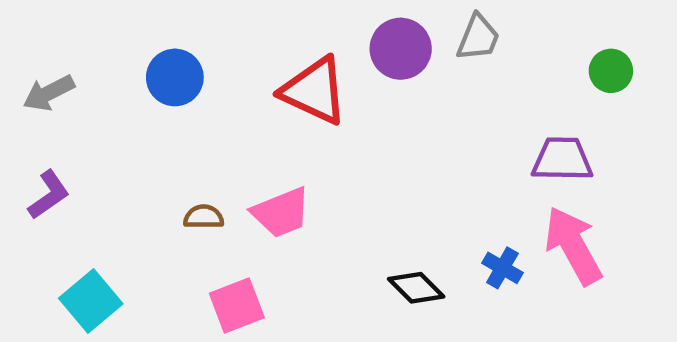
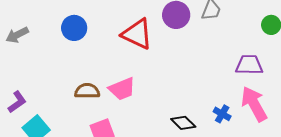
purple L-shape: (49, 195) -> (17, 102), moved
brown semicircle: (204, 217) -> (87, 91), size x1.4

